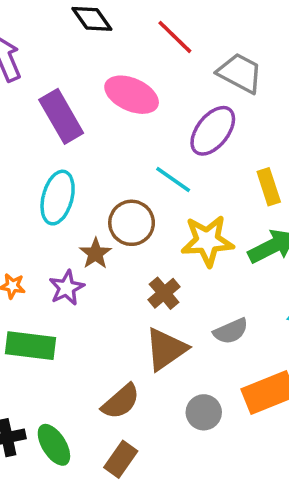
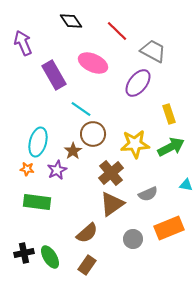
cyan line: (173, 180) -> (81, 109), moved
cyan ellipse: (58, 198) -> (38, 142), moved
brown cross: (164, 293) -> (111, 173), size x1.4

